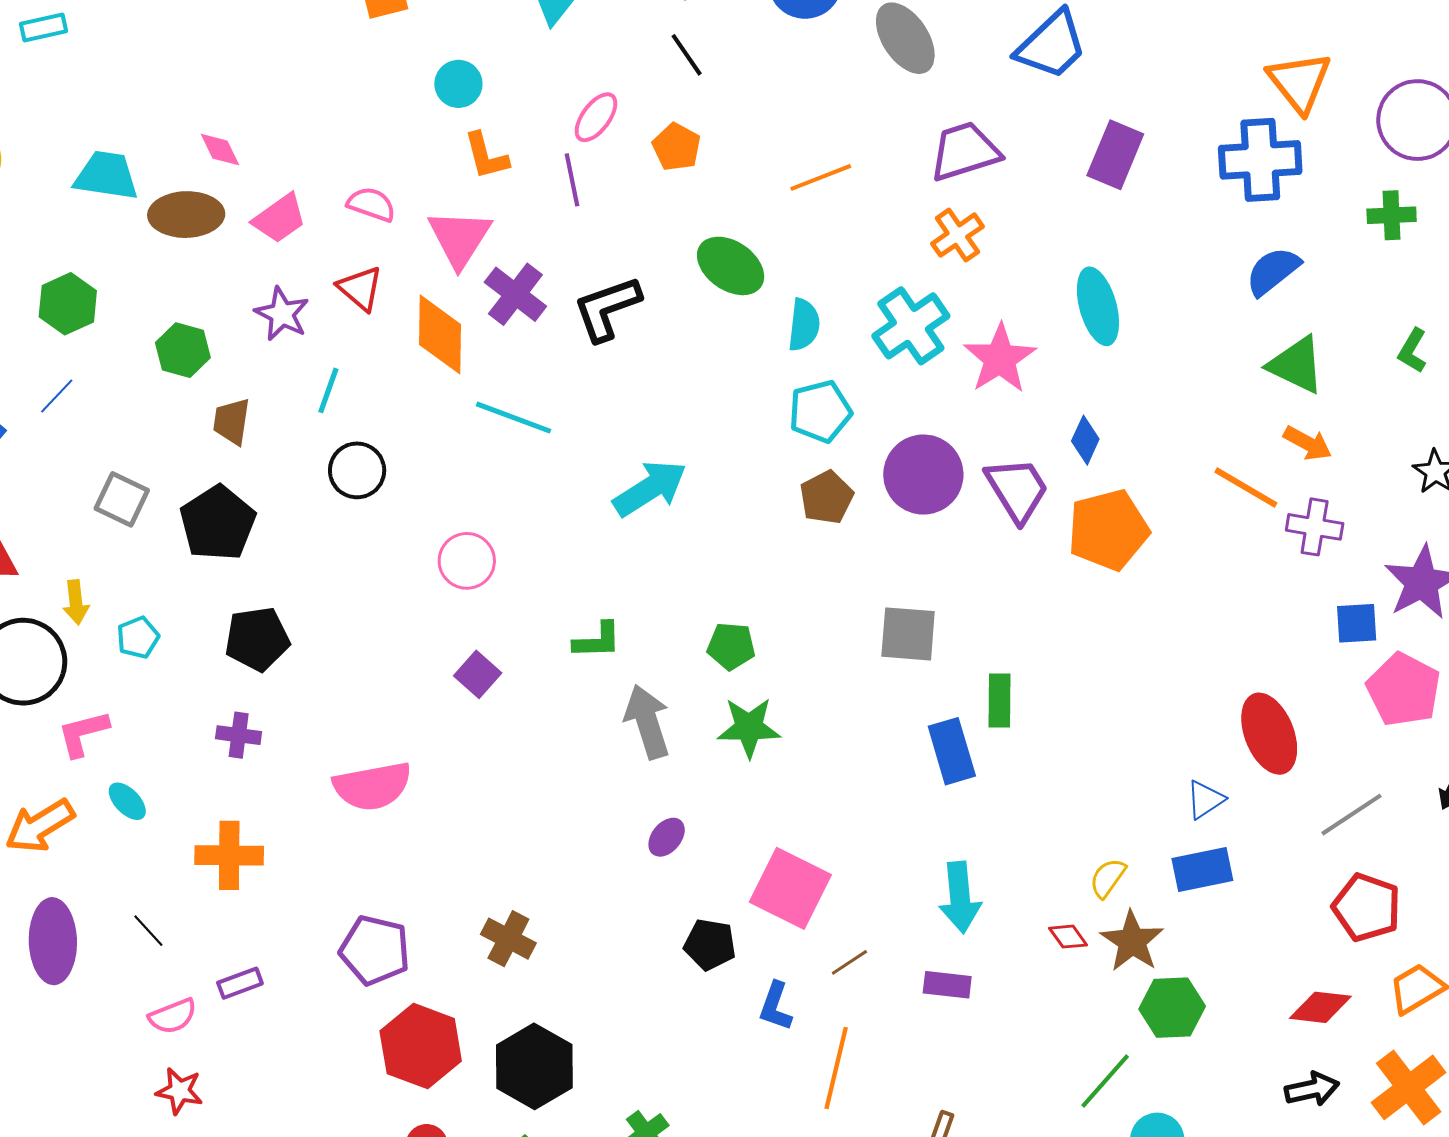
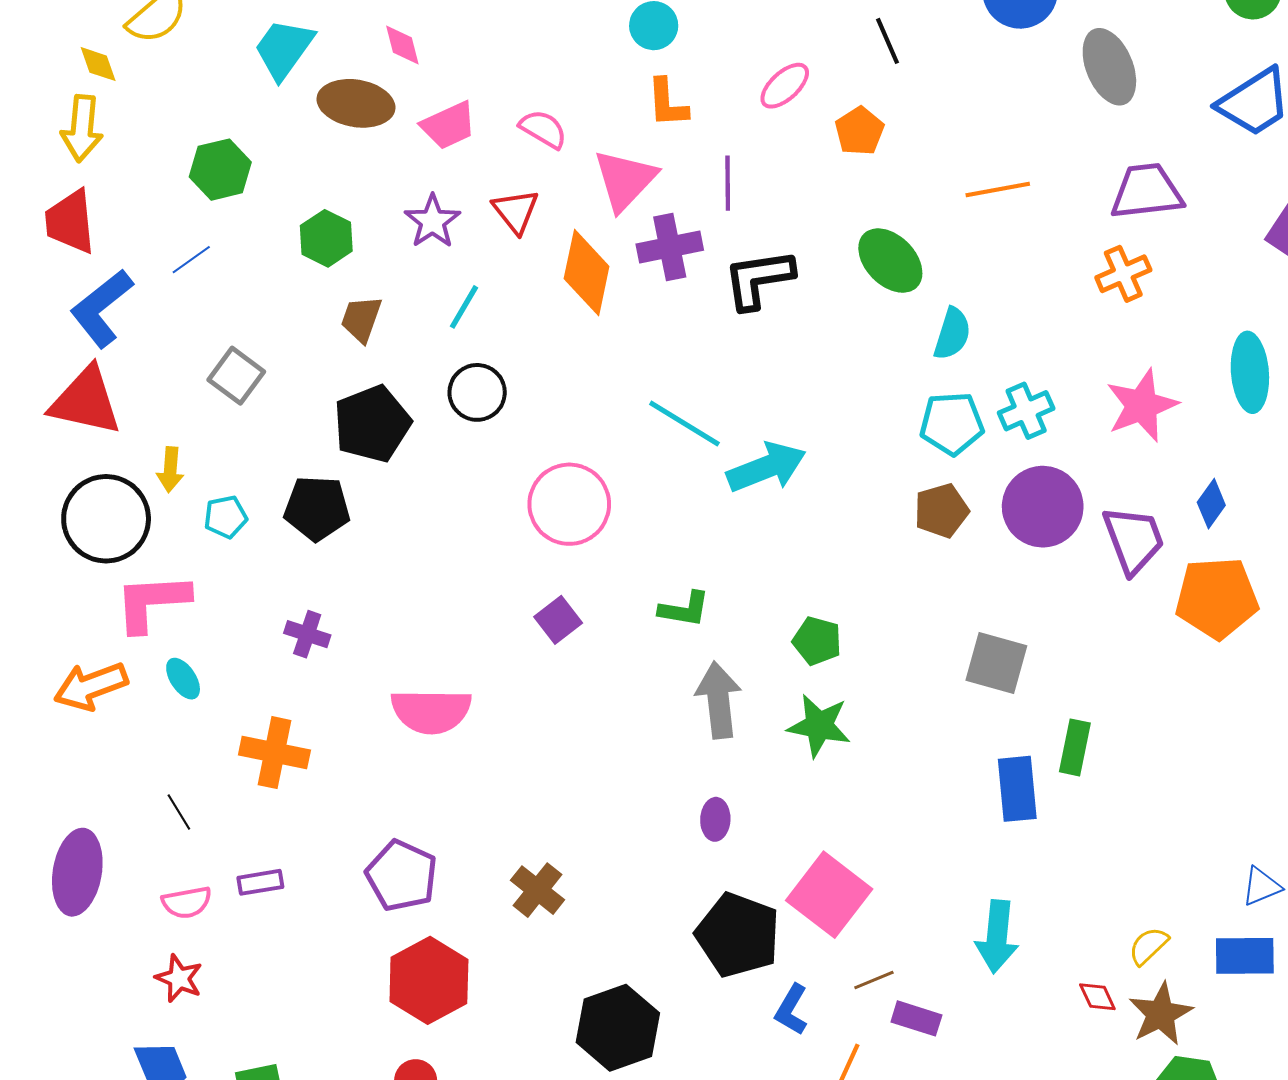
cyan trapezoid: (106, 176) -> (284, 49), turned -74
purple line: (572, 180) -> (728, 183), moved
purple cross: (515, 294) -> (670, 247), turned 30
cyan cross: (911, 326) -> (1026, 411), moved, size x0.7
cyan line: (513, 418) -> (684, 423), moved
black pentagon: (218, 523) -> (372, 424), moved
pink circle: (467, 561) -> (569, 504), size x1.4
black pentagon: (257, 639) -> (317, 508), moved
pink L-shape: (83, 733) -> (152, 602), size x1.4
purple ellipse: (667, 837) -> (715, 819), turned -48
purple ellipse: (53, 941) -> (77, 872), moved
black pentagon: (710, 944) -> (738, 935), size x1.6
purple rectangle: (947, 985) -> (916, 1018), moved
black hexagon: (534, 1066) -> (618, 1028), moved

